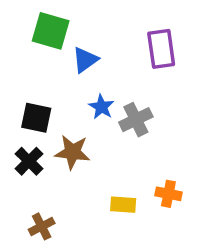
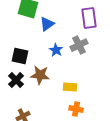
gray cross: (136, 120) -> (79, 45), moved
orange cross: (168, 194) -> (76, 109), moved
yellow rectangle: (123, 205) -> (70, 87), moved

